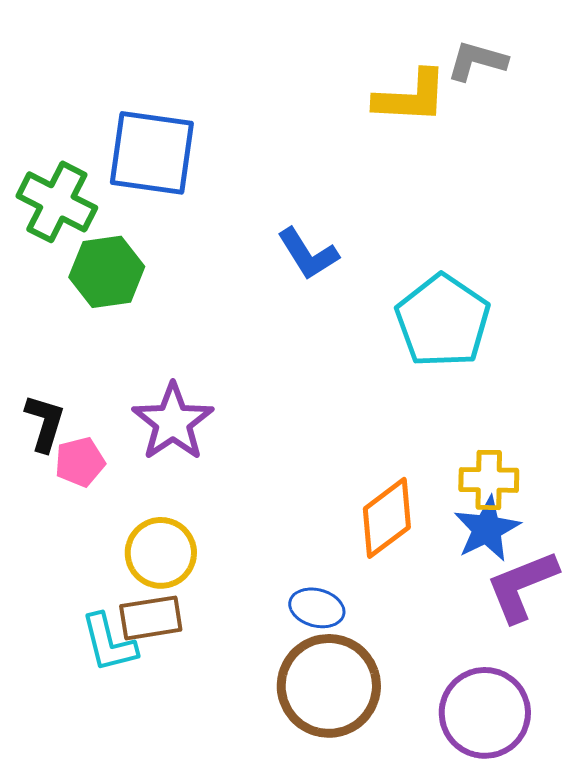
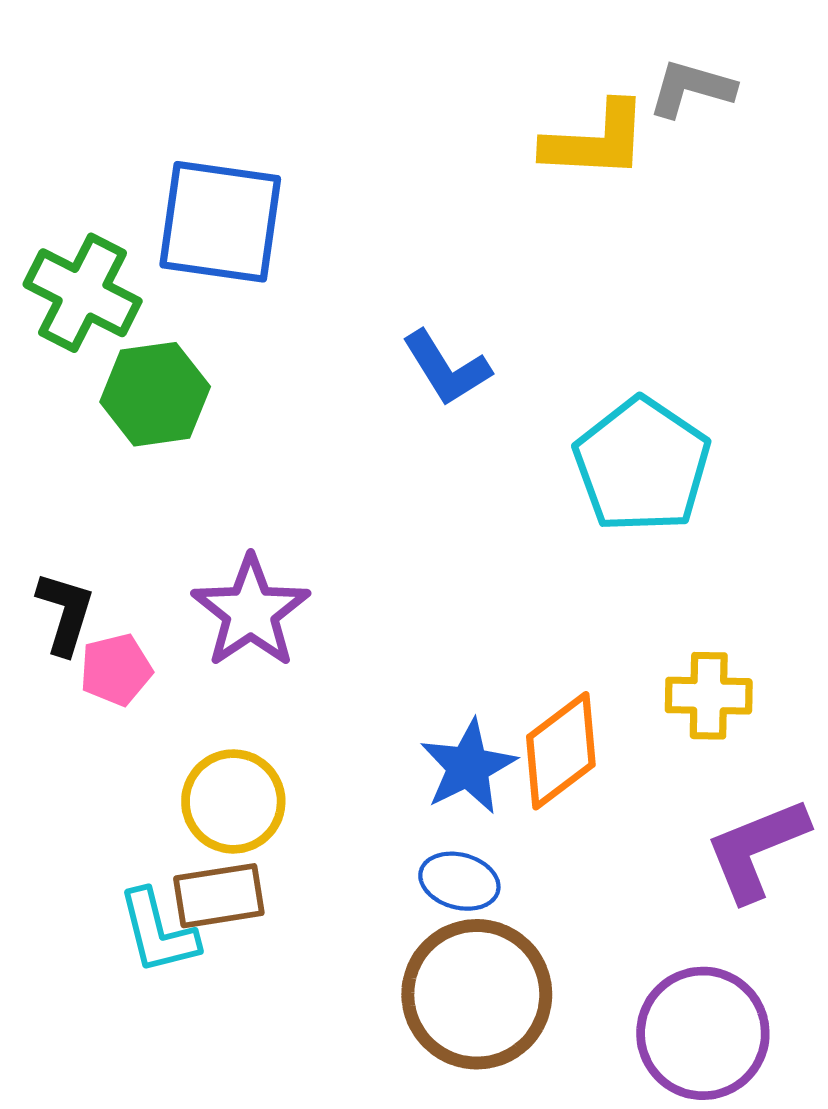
blue star: (487, 529) -> (468, 767), moved

